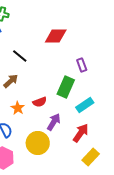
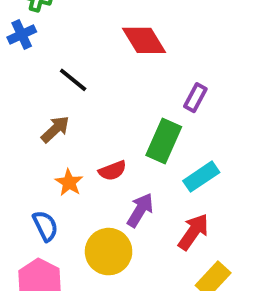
red diamond: (56, 36) -> (144, 40), turned 60
purple rectangle: (82, 65) -> (195, 98), turned 48

